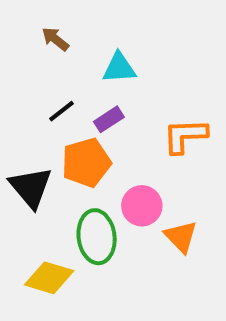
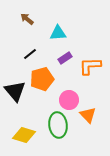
purple rectangle: (109, 119) -> (65, 58), moved
green ellipse: (97, 237) -> (58, 125), moved

